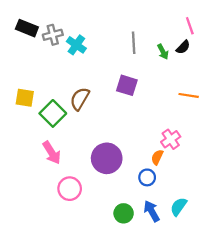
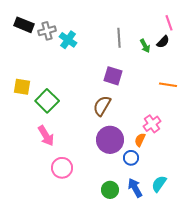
brown semicircle: (80, 99) -> (102, 106), moved
purple circle: (107, 158) -> (110, 140), moved

